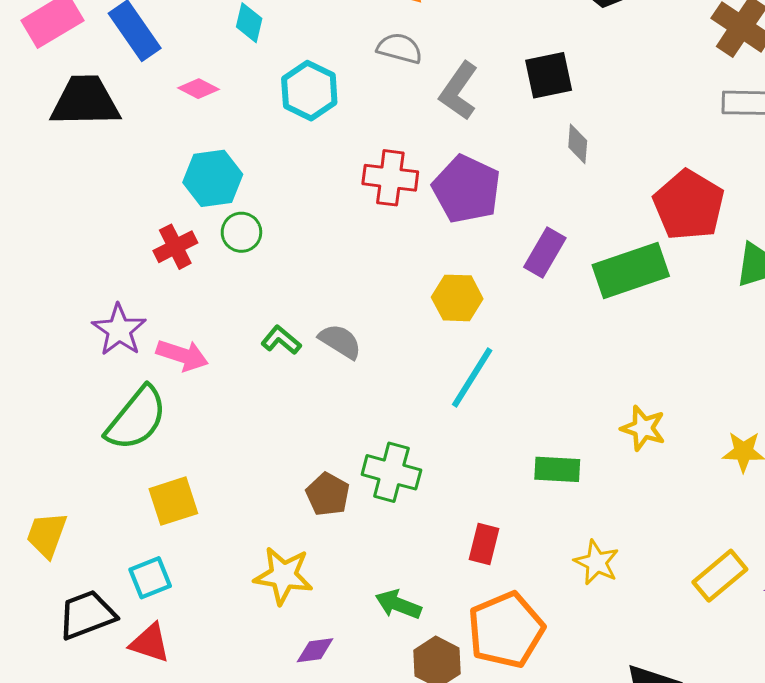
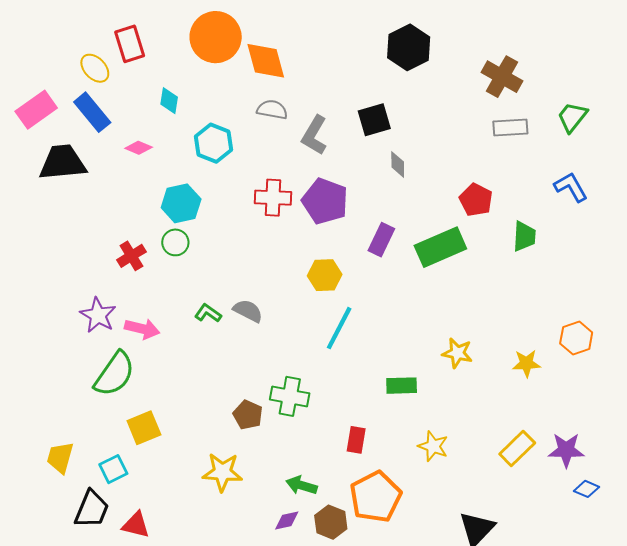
cyan hexagon: (213, 178) -> (181, 203), moved
red pentagon: (689, 205) -> (476, 200), size x0.7
cyan square: (150, 578) -> (113, 469), moved
black trapezoid: (87, 615) -> (92, 509), turned 138
purple diamond: (315, 650) -> (287, 521), moved

